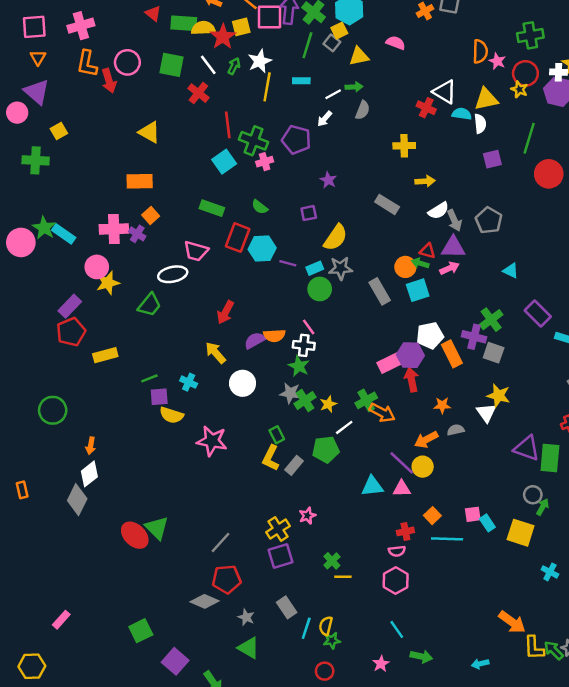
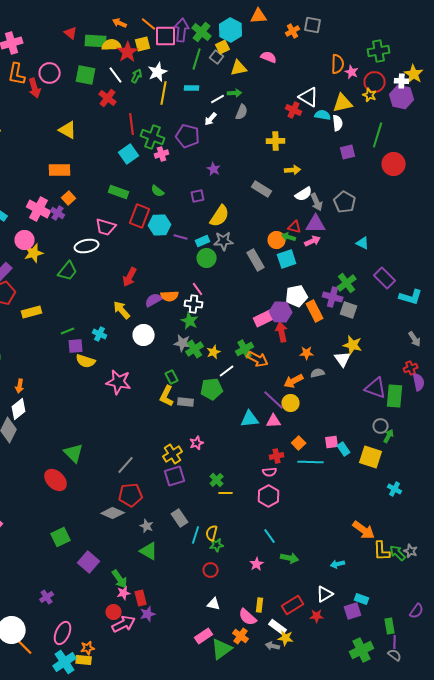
pink cross: (114, 229) -> (39, 209), turned 30
gray rectangle: (294, 465) -> (186, 402), turned 56
red ellipse: (135, 535) -> (56, 480), moved

